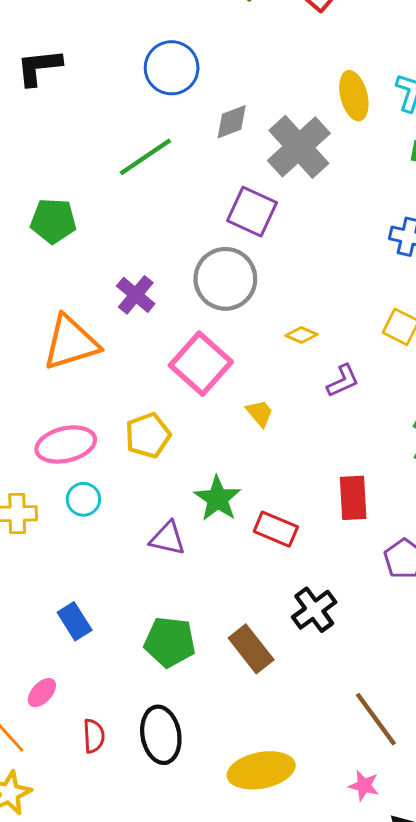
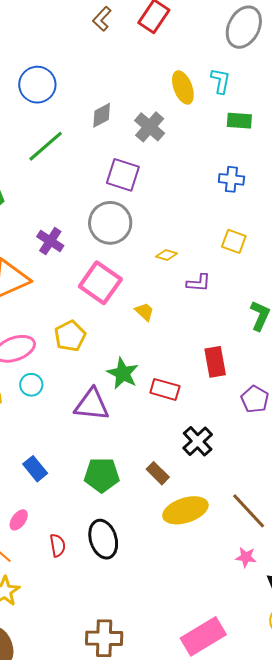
blue circle: (172, 68) -> (37, 85), moved
gray cross: (299, 147) -> (150, 127), size x0.7
purple L-shape: (343, 381) -> (199, 283), turned 35
purple triangle: (168, 538) -> (92, 405), size x1.4
brown rectangle: (251, 649) -> (158, 473), size x0.7
yellow ellipse: (261, 770) -> (185, 510), moved

